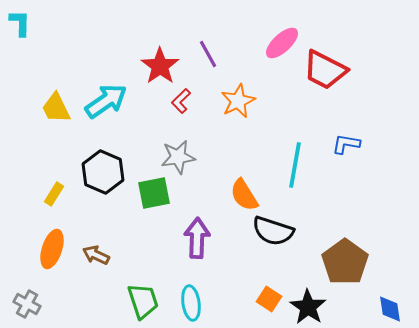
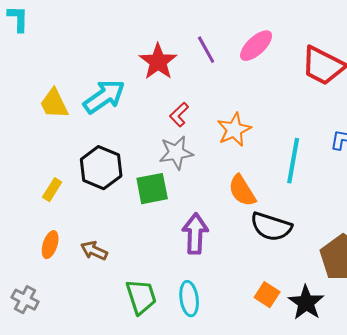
pink ellipse: (282, 43) -> (256, 46), moved
red L-shape: (181, 101) -> (179, 115), moved
orange star: (238, 101) -> (234, 130), moved
orange ellipse: (52, 249) -> (50, 245), size x0.7

